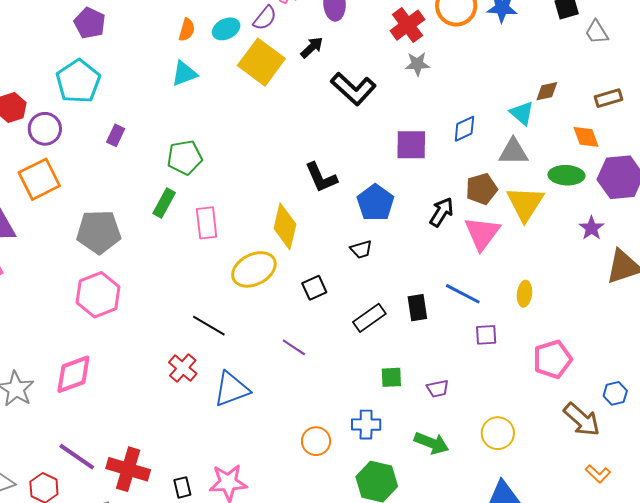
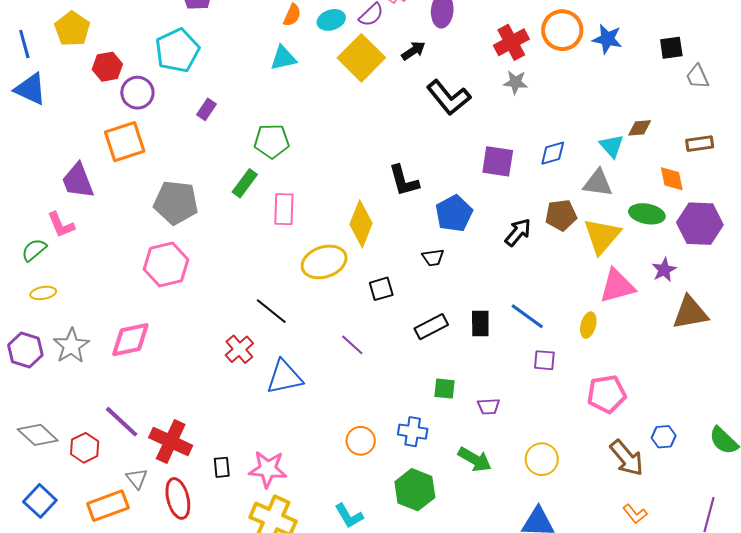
pink triangle: (482, 233) -> (617, 286), moved, turned 30

